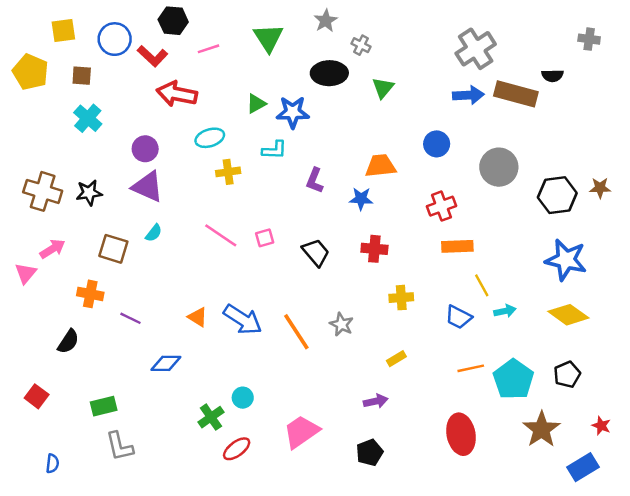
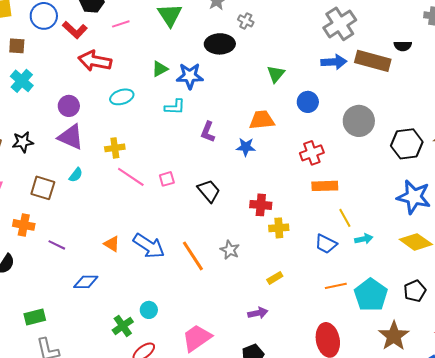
green triangle: (383, 88) -> (276, 74), moved
yellow cross: (228, 172) -> (115, 148), moved
red cross: (374, 249) -> (261, 205), moved

